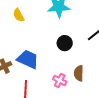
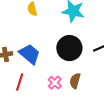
black circle: (65, 43) -> (69, 48), size x1.6

